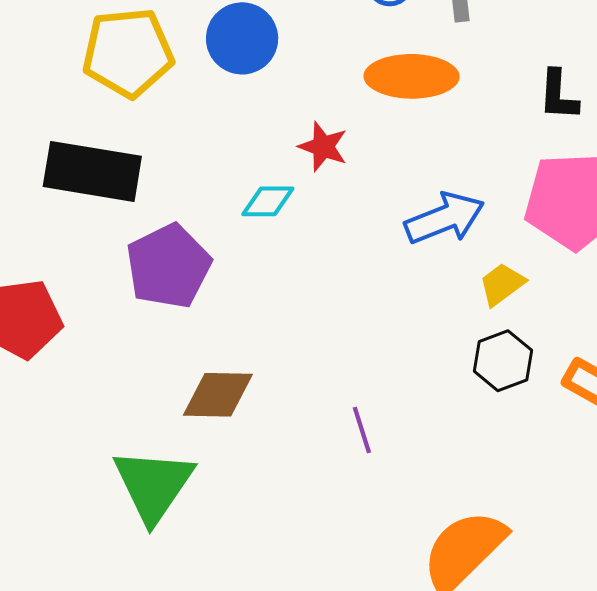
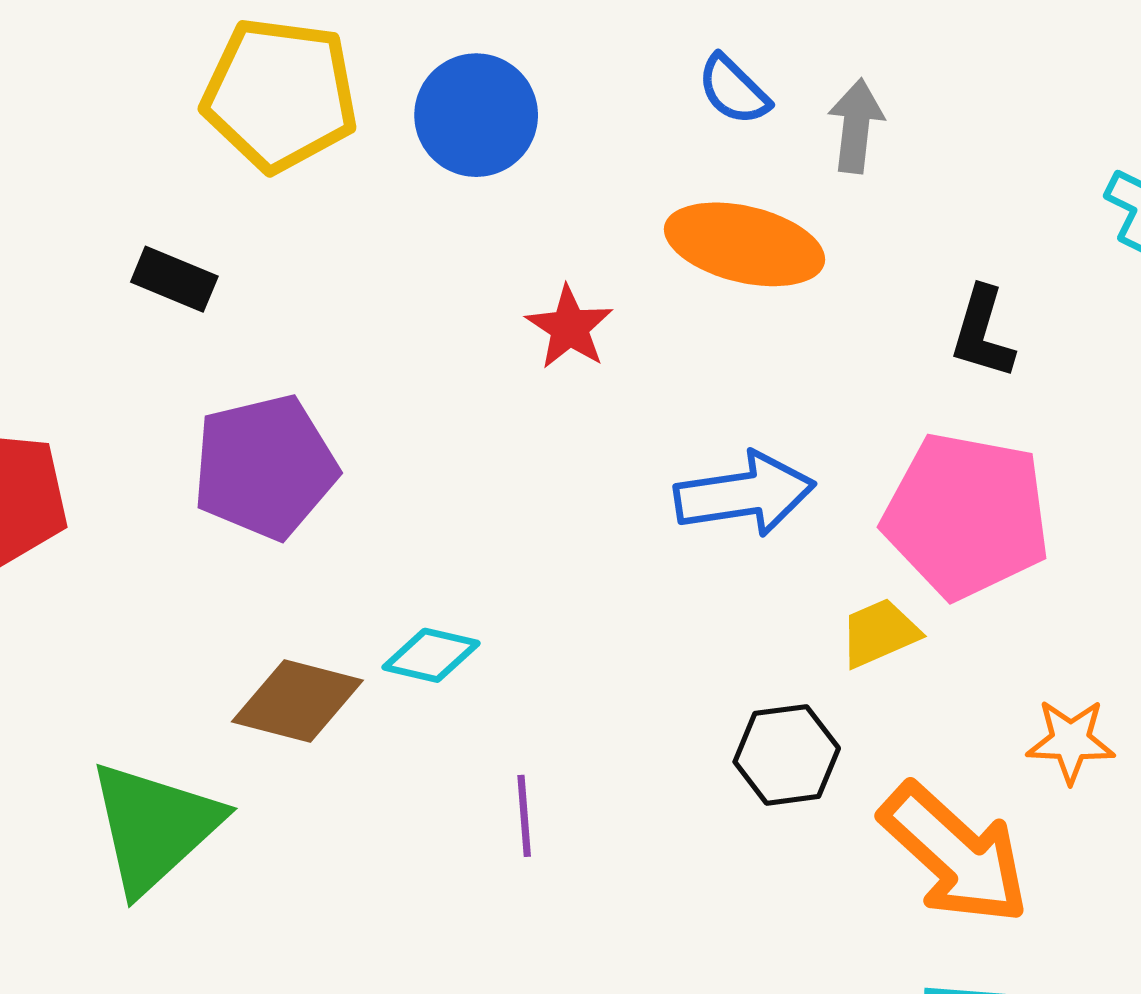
black rectangle: (92, 171) -> (174, 279), size x0.5
cyan diamond: (268, 201) -> (431, 655), moved
yellow trapezoid: (502, 284) -> (879, 633), moved

